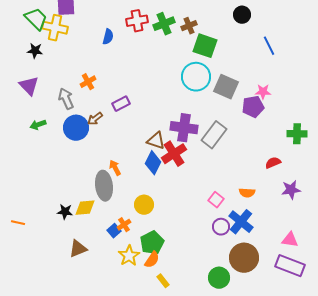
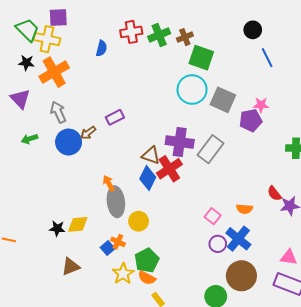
black circle: (242, 15) -> (253, 30), moved
orange cross: (88, 82) -> (54, 72), moved, size x1.8
red semicircle: (273, 163) -> (274, 193), moved, turned -105
gray ellipse: (104, 186) -> (116, 202), moved
orange cross: (124, 225) -> (118, 242), turned -32
orange semicircle: (152, 260) -> (147, 278), turned 84

